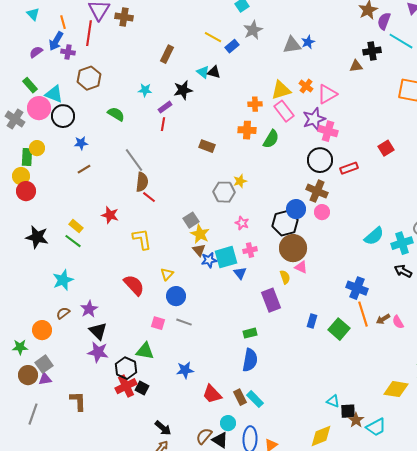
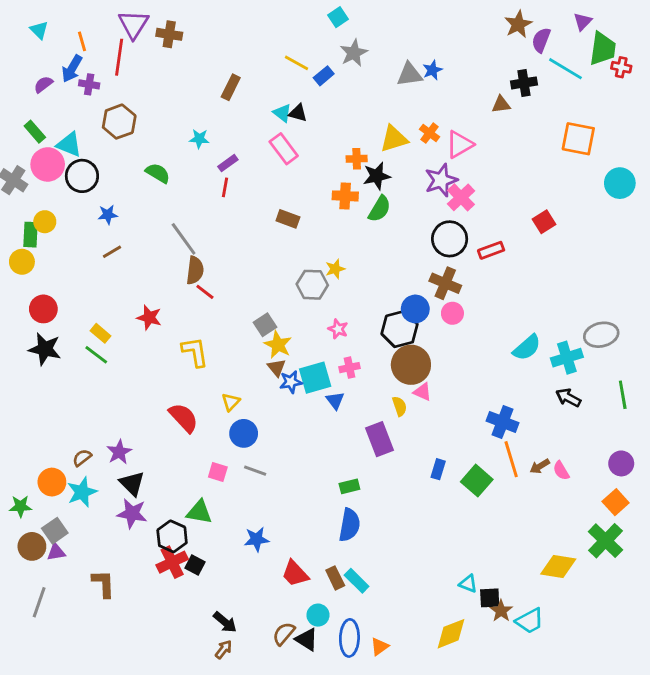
black star: (183, 90) -> (377, 176), moved
pink rectangle: (284, 111) -> (284, 149), moved
pink cross: (328, 131) -> (461, 197), turned 30
red circle: (26, 191) -> (43, 309), moved
cyan star: (63, 280) -> (82, 492), moved

